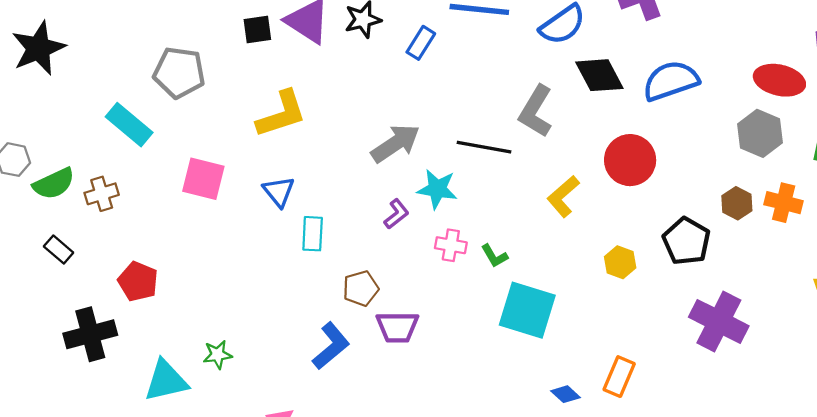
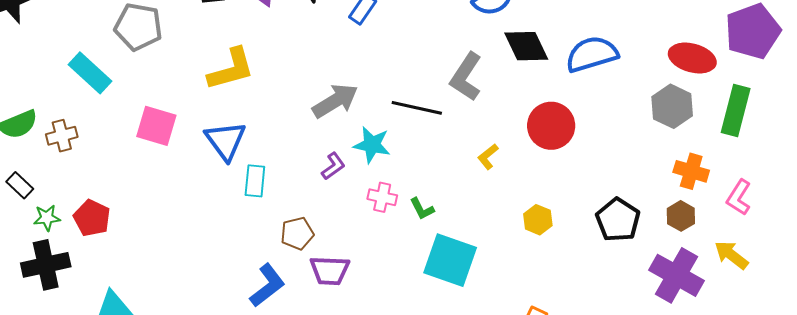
blue triangle: (279, 192) -> (225, 141), size x1.4
yellow L-shape: (563, 196) -> (488, 157), size x0.7
brown hexagon: (737, 203) -> (681, 216), moved
black pentagon: (686, 241) -> (618, 220), moved
purple cross: (719, 322) -> (677, 275), moved
green star: (218, 355) -> (47, 218), moved

